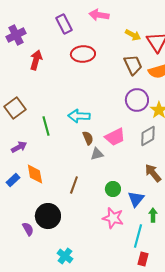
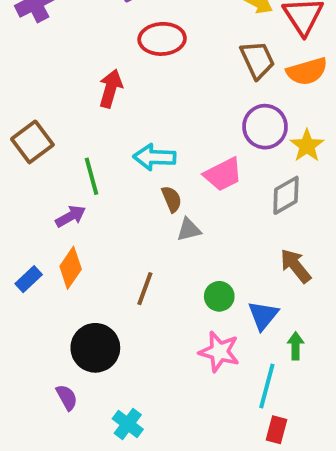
red arrow: (36, 60) -> (111, 89), moved
pink trapezoid: (115, 137) -> (223, 174), moved
purple arrow: (19, 147) -> (71, 216), moved
orange diamond: (35, 174) -> (71, 268), turned 45
purple semicircle: (28, 229) -> (67, 397), moved

